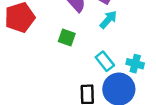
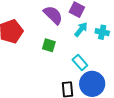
cyan cross: (135, 64) -> (102, 32), moved

